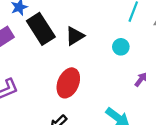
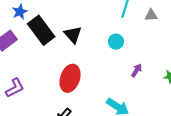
black triangle: (75, 36) -> (73, 35), turned -36

